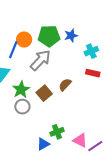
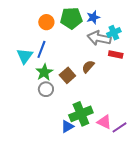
blue line: (13, 50) -> (41, 49), moved
gray arrow: (40, 60) -> (99, 38), moved, turned -120
green cross: (57, 132) -> (81, 114), size x1.6

